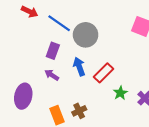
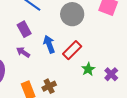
gray circle: (86, 35) -> (72, 14), moved
purple rectangle: (53, 51) -> (24, 29), turned -49

